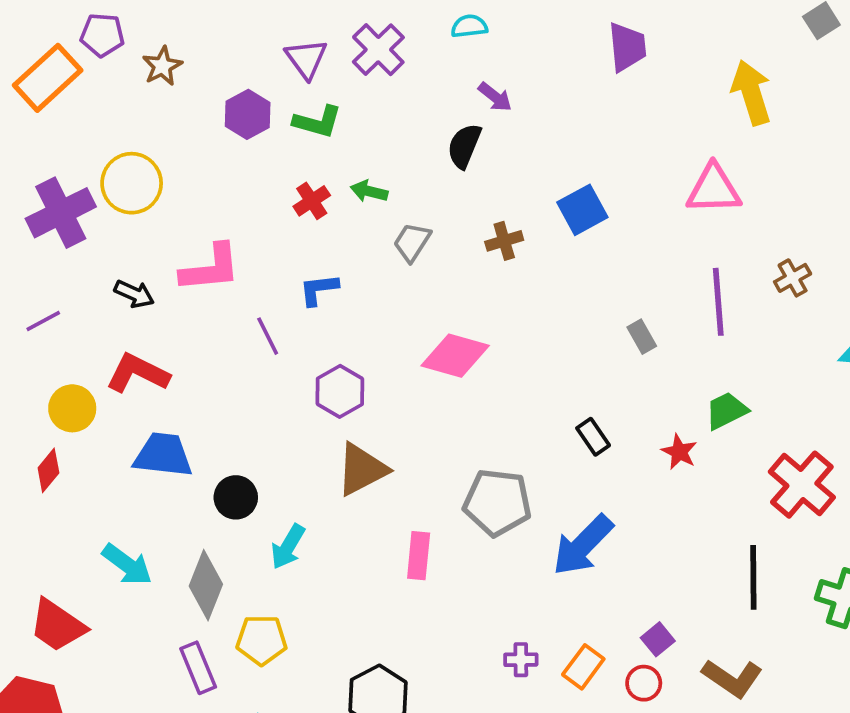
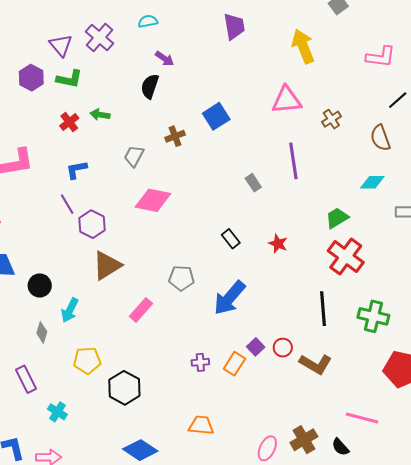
gray trapezoid: (412, 242) -> (134, 156), moved
brown cross: (793, 278) -> (331, 119), moved
purple line: (268, 336) -> (67, 204), moved
green trapezoid: (726, 411) -> (337, 218), moved
gray pentagon: (497, 502) -> (182, 278), size x0.7
pink rectangle: (419, 556) -> (141, 310), turned 40
gray diamond: (206, 585) -> (42, 332), moved, size x0.6
purple square: (658, 639) -> (256, 347), moved
yellow pentagon: (262, 640) -> (87, 360), moved
red circle: (644, 683) -> (283, 348), moved

